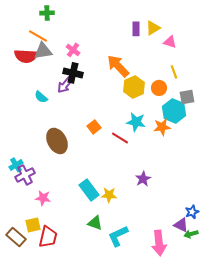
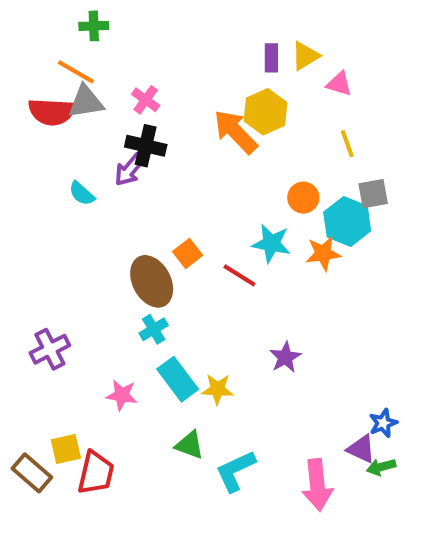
yellow hexagon: (134, 87) -> (265, 112), moved
orange circle: (159, 88) -> (303, 198), moved
brown ellipse: (57, 141) -> (152, 281), moved
cyan cross: (16, 165) -> (154, 329), moved
pink star: (43, 198) -> (122, 395), moved

